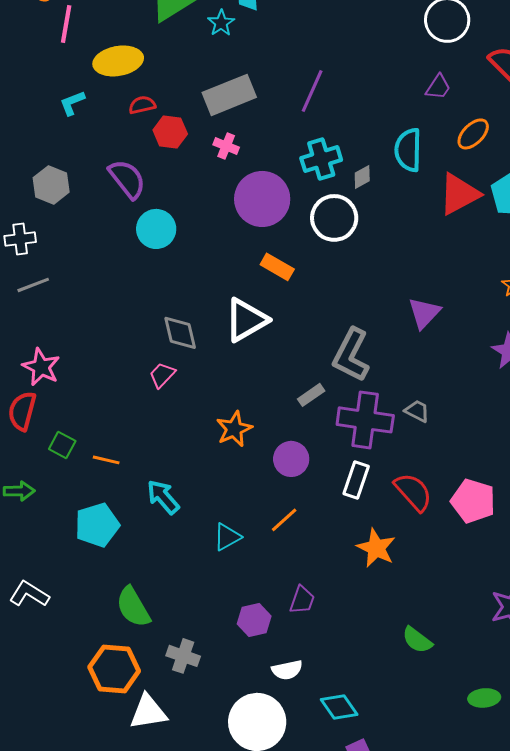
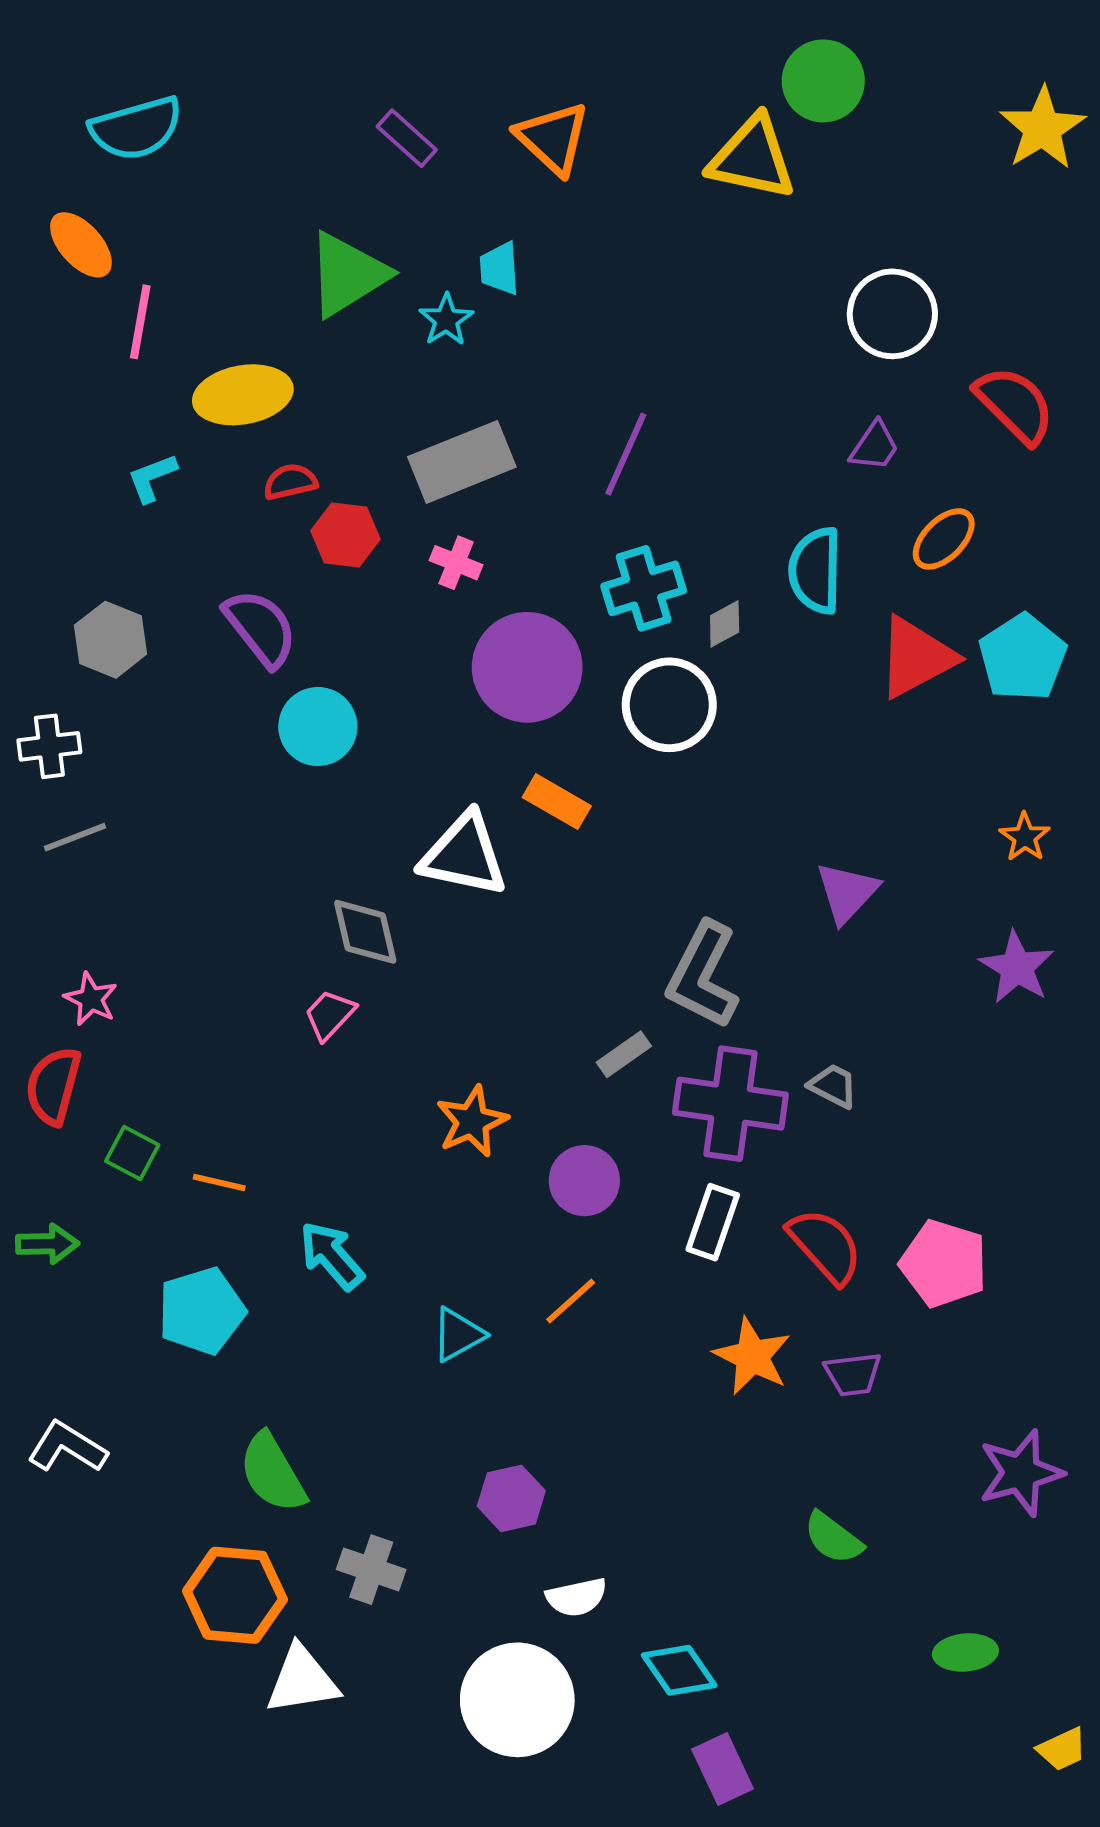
white triangle: (246, 320) -> (464, 855), moved, turned 42
pink star: (41, 367) -> (91, 999), size x0.7
purple trapezoid: (302, 600) -> (853, 1374), moved, turned 64

